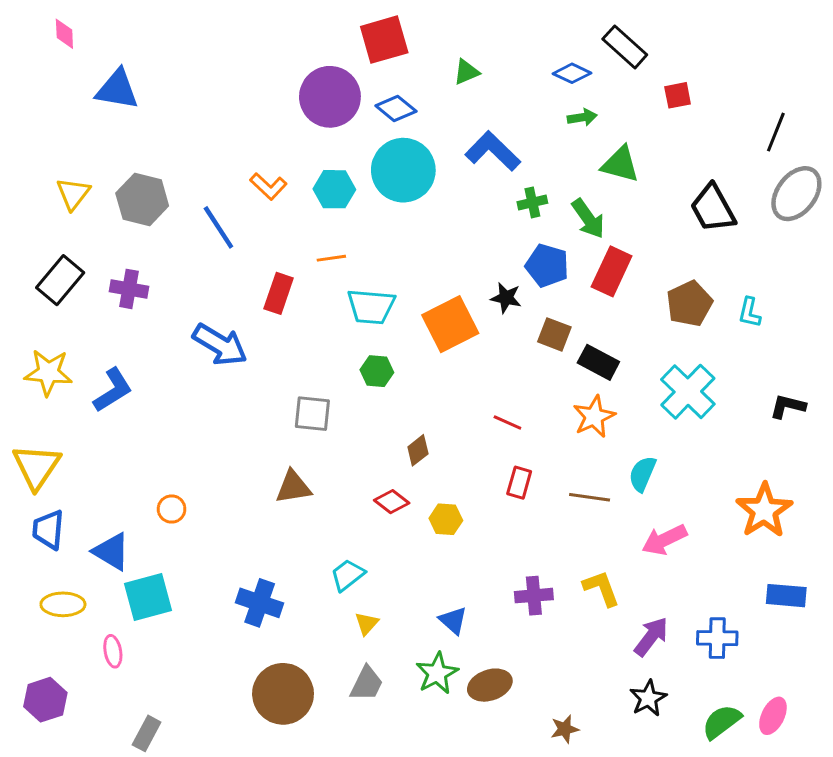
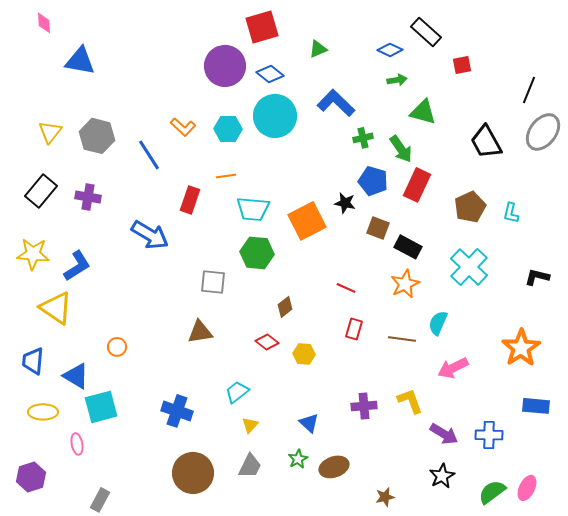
green hexagon: (377, 371) -> (257, 253), size x1.5
yellow triangle: (37, 466) -> (56, 308), moved, turned -30
purple arrow: (651, 637) -> (444, 434), turned 84
green star: (437, 673) -> (298, 459), size x0.7

